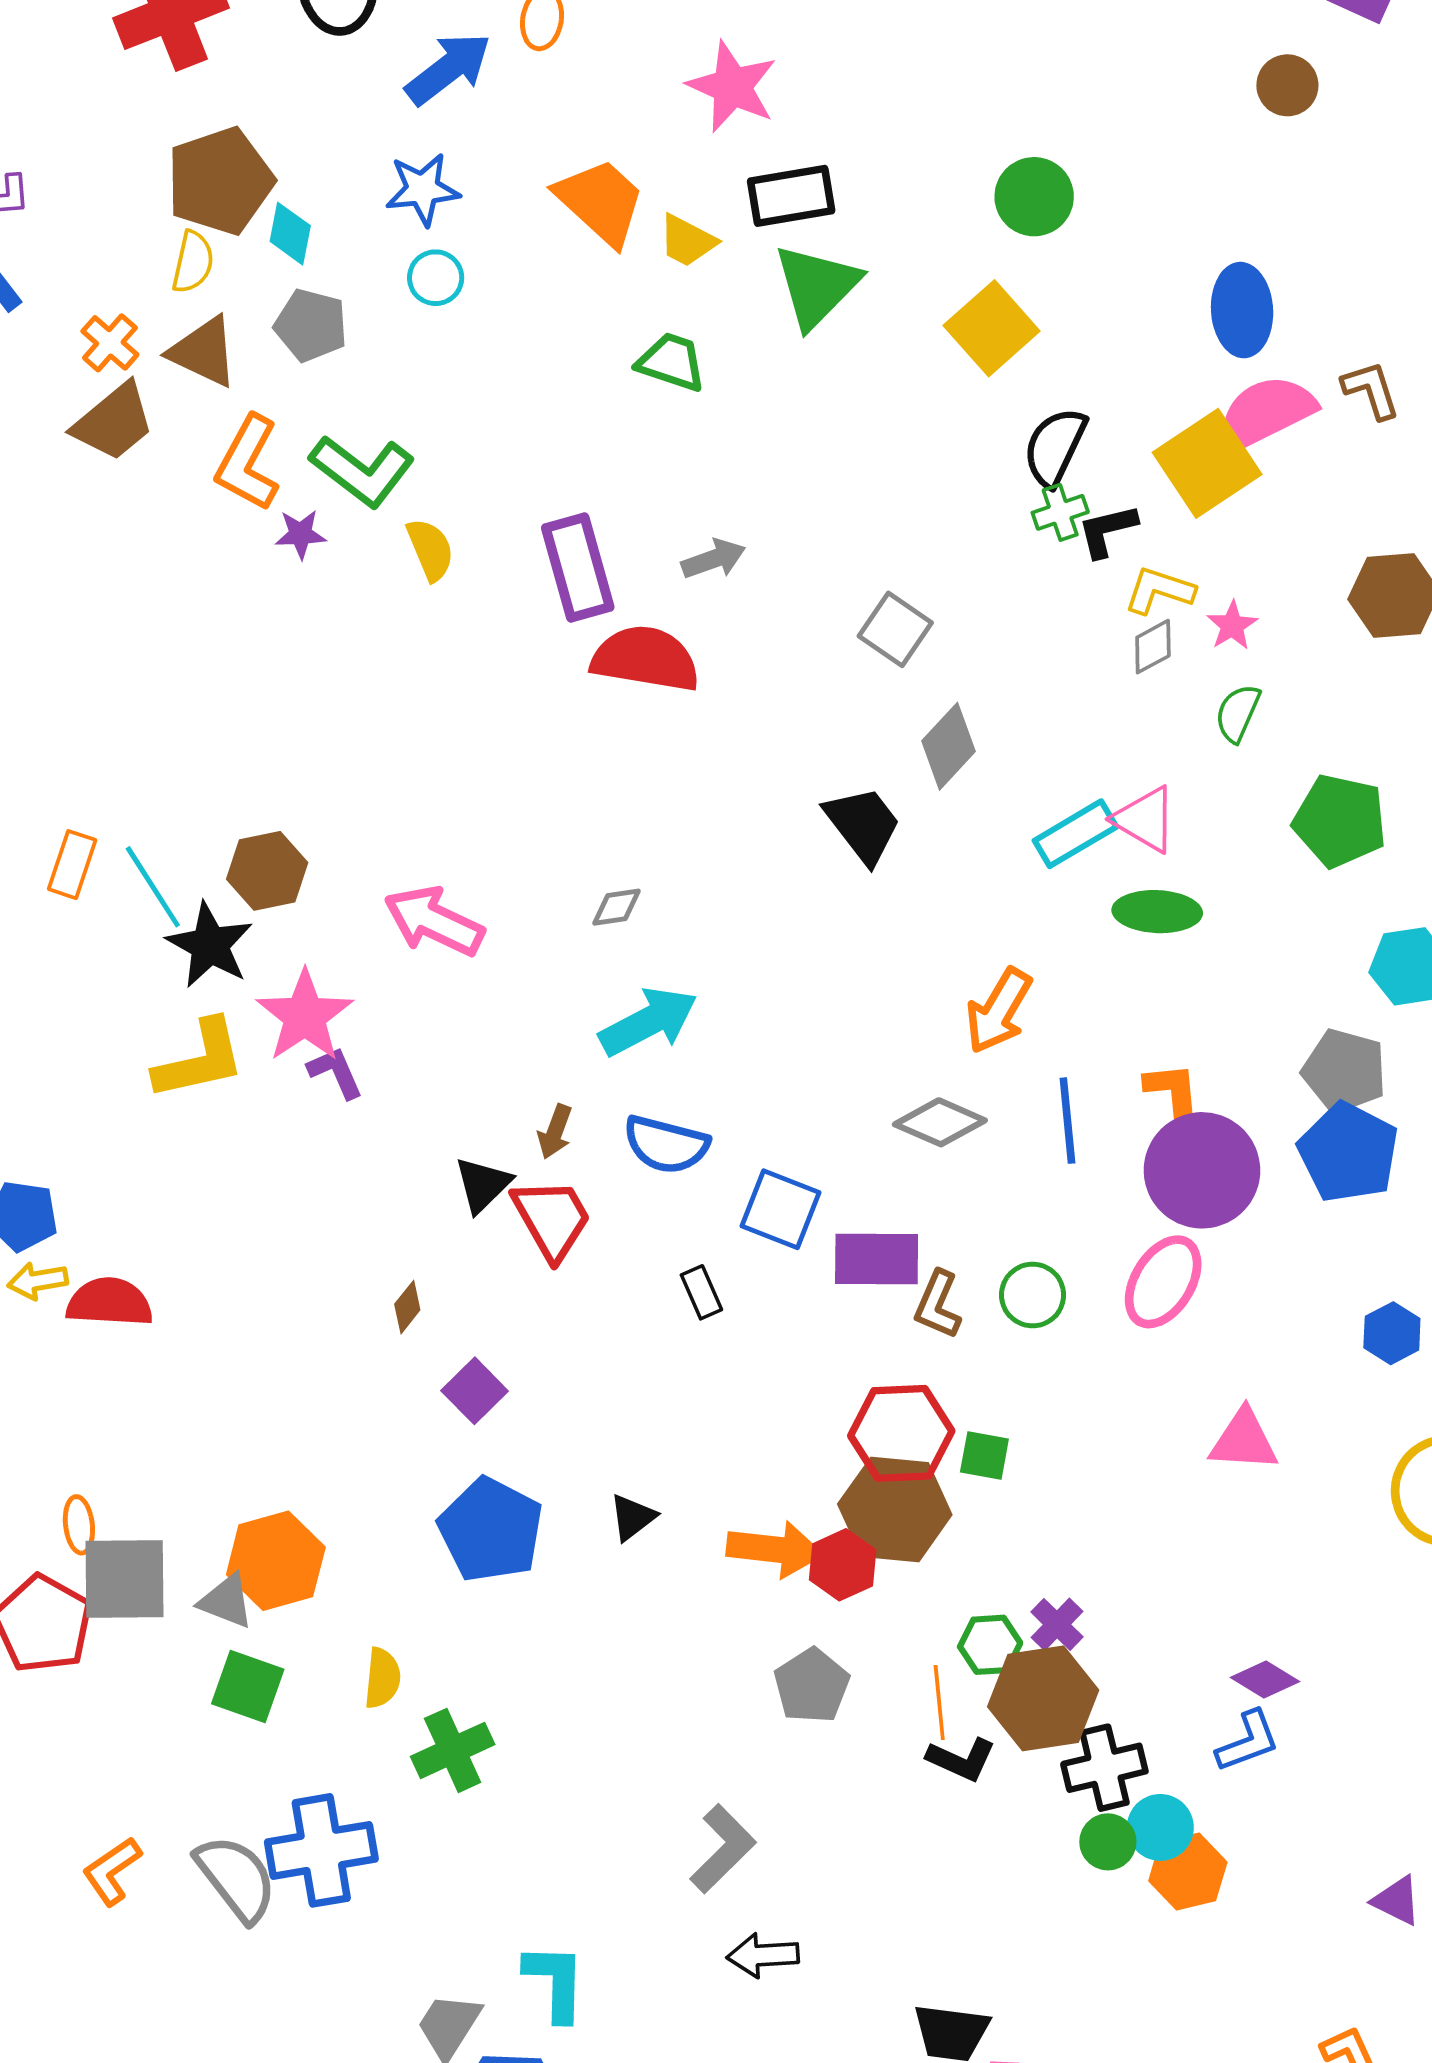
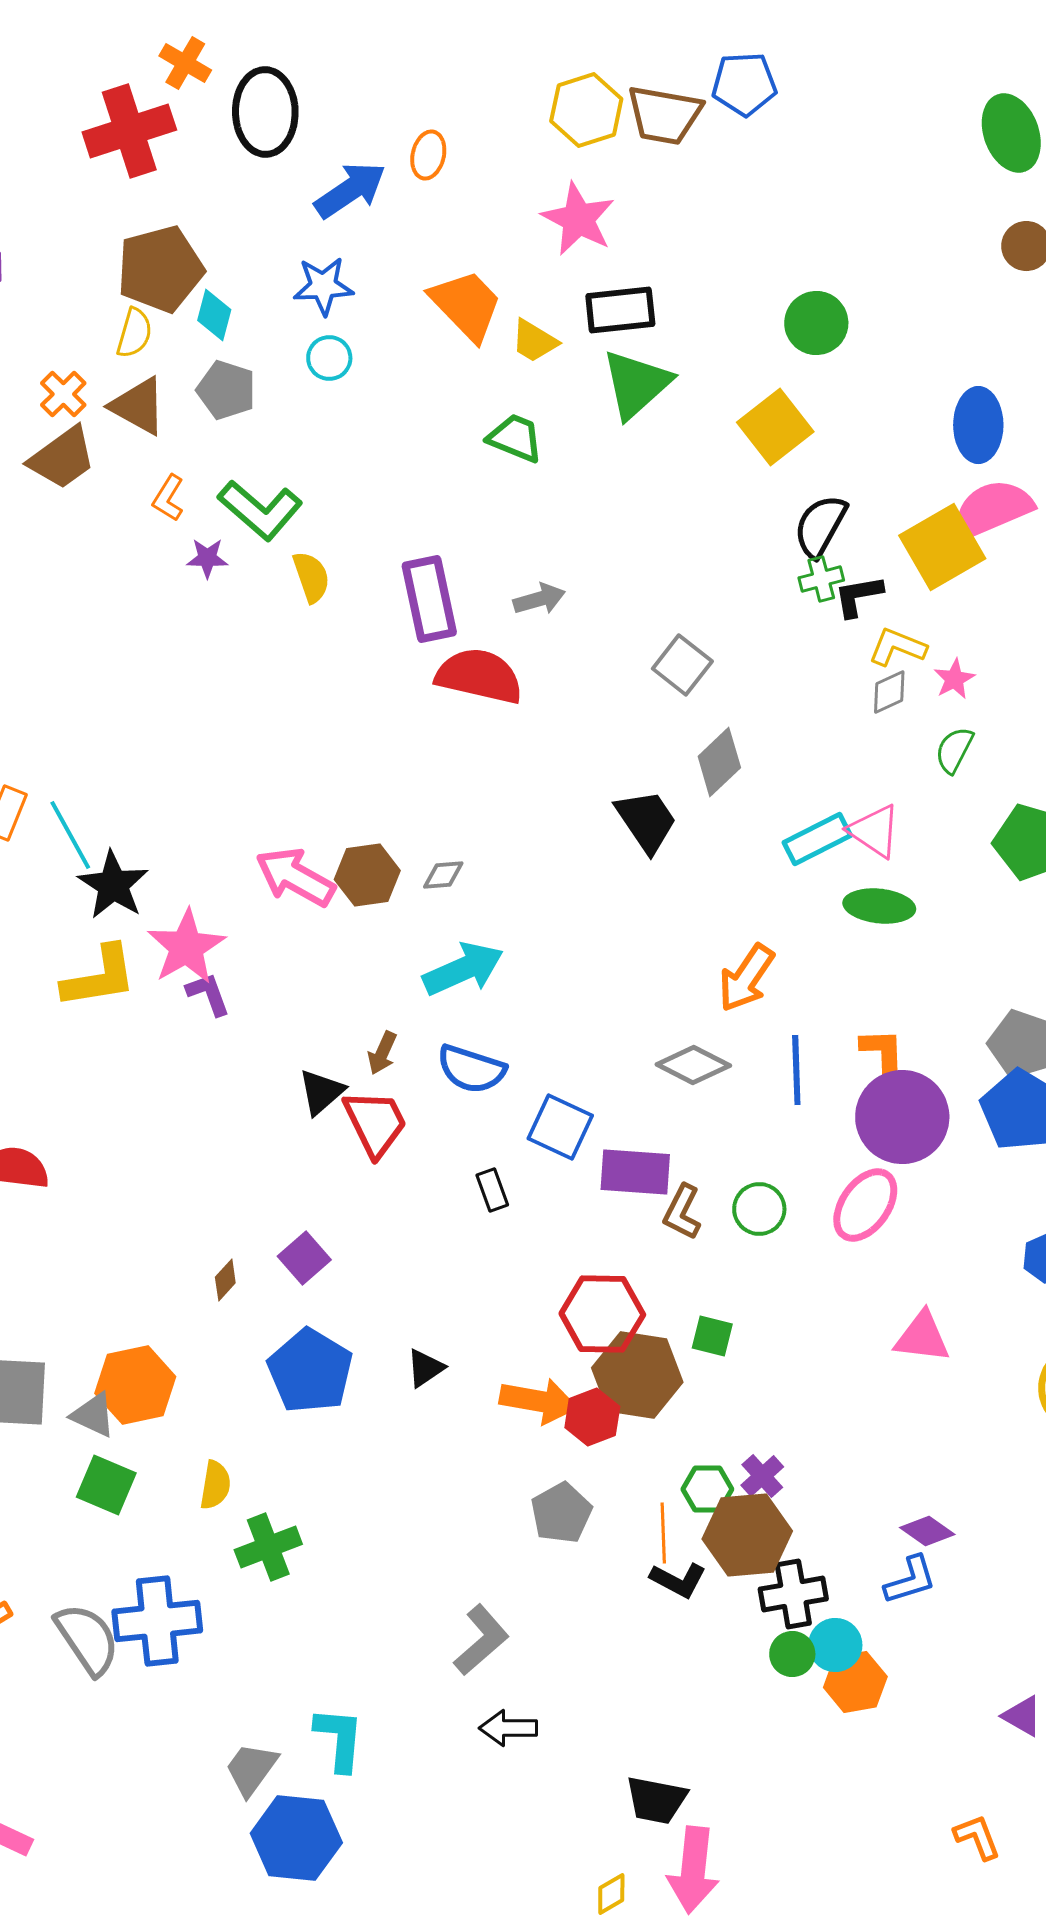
orange L-shape: (248, 463) -> (168, 498), size x0.6
brown hexagon: (267, 871) -> (367, 875), moved
brown diamond: (407, 1307) -> (225, 1280), moved
red hexagon: (901, 1433) -> (602, 1314), moved

